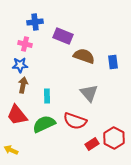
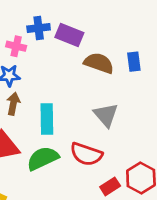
blue cross: (35, 22) -> (39, 28), moved
blue rectangle: (113, 62) -> (134, 62), moved
cyan rectangle: (47, 96) -> (47, 119), size x1.5

